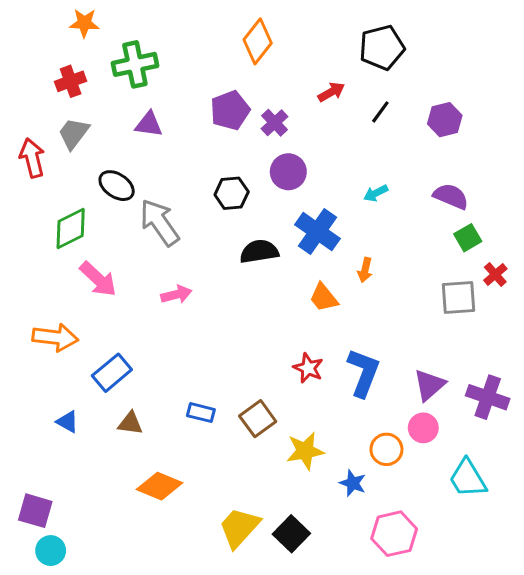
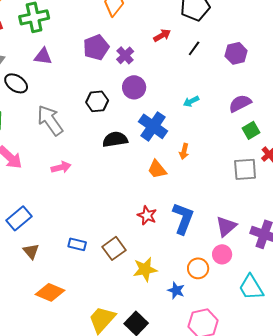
black ellipse: (117, 186) -> (16, 83), moved
purple semicircle: (451, 196) -> (240, 103), turned -50
brown triangle: (130, 423) -> (31, 251), turned 42

